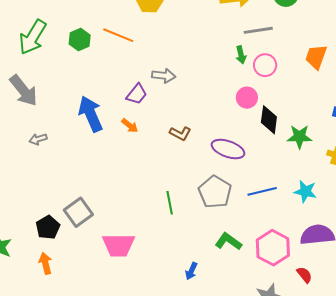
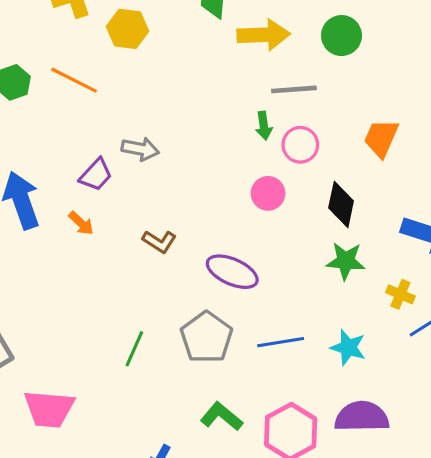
black diamond: (269, 120) -> (341, 204), moved
green line: (170, 203) -> (134, 349), turned 30

